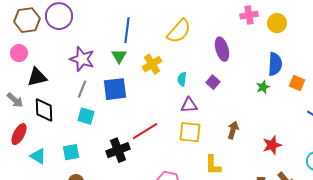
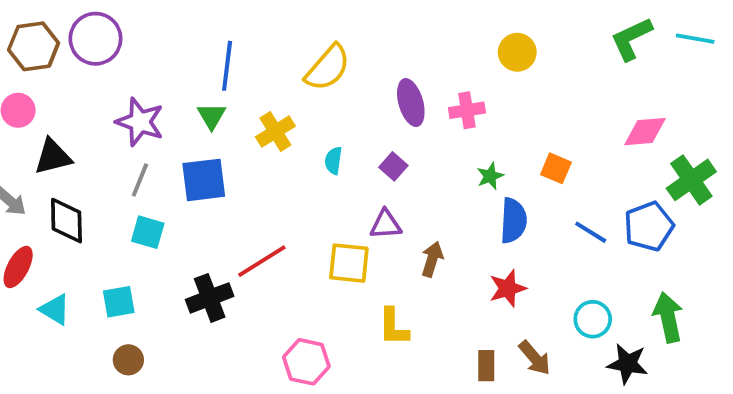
pink cross: (249, 15) -> (467, 110), moved
blue semicircle: (275, 64) -> (513, 221), moved
purple triangle: (189, 105) -> (386, 224), moved

